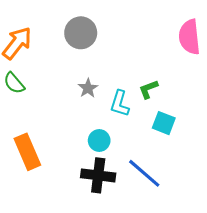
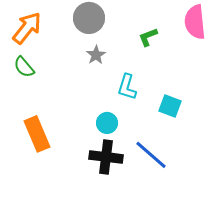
gray star: (88, 88) -> (96, 55), moved
green L-shape: (148, 89) -> (148, 37), moved

